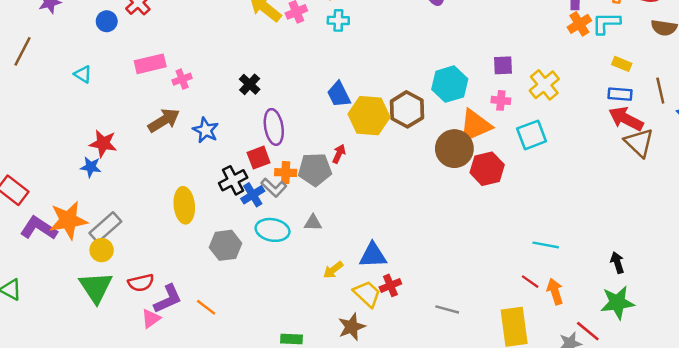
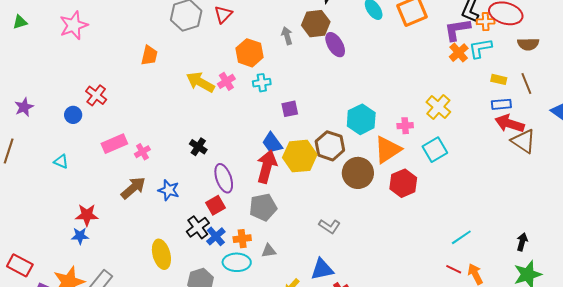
purple square: (503, 65) -> (290, 109), moved
brown line: (660, 91) -> (526, 84), moved
brown circle: (454, 149) -> (358, 173), moved
red arrow: (339, 154) -> (267, 167), moved, size x2.0
orange cross: (286, 173) -> (242, 239), moved
gray L-shape: (274, 188) -> (329, 226), moved
cyan line: (546, 245) -> (461, 237), turned -35
black arrow: (617, 263) -> (522, 242), turned 42

